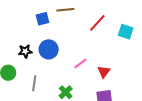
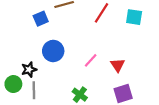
black star: (25, 51) -> (29, 69), moved
gray line: (34, 83) -> (34, 90), moved

